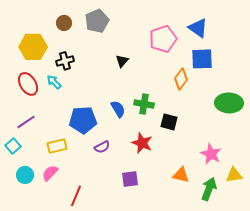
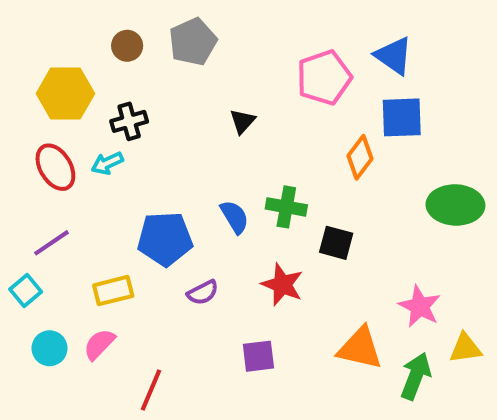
cyan arrow: (54, 82) -> (107, 163), turned -70
orange triangle: (181, 175) -> (360, 348), size x1.4

